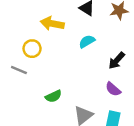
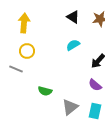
yellow arrow: (52, 24) -> (24, 23), moved, turned 84
green semicircle: (53, 96) -> (45, 91), turned 40

